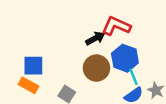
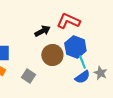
black arrow: (95, 38) -> (42, 31), moved

